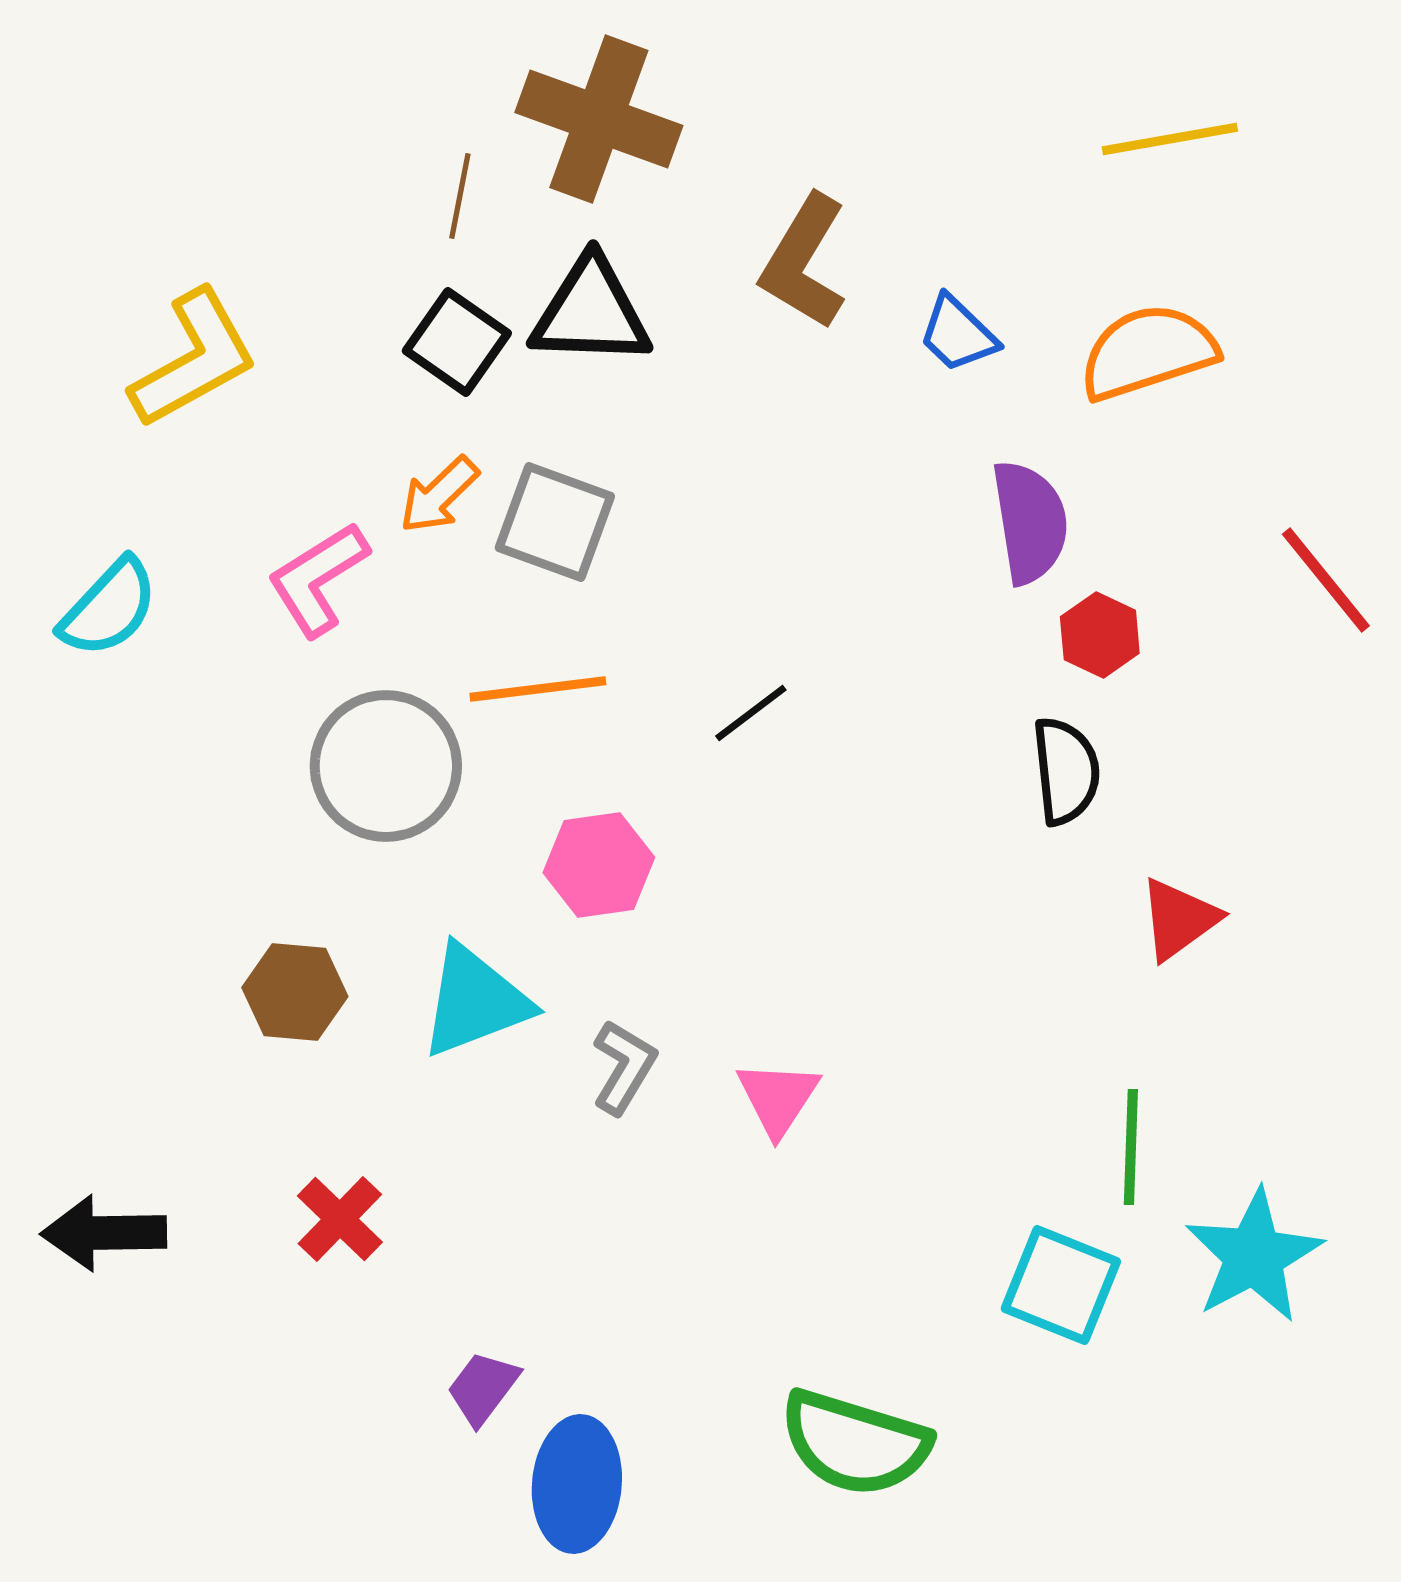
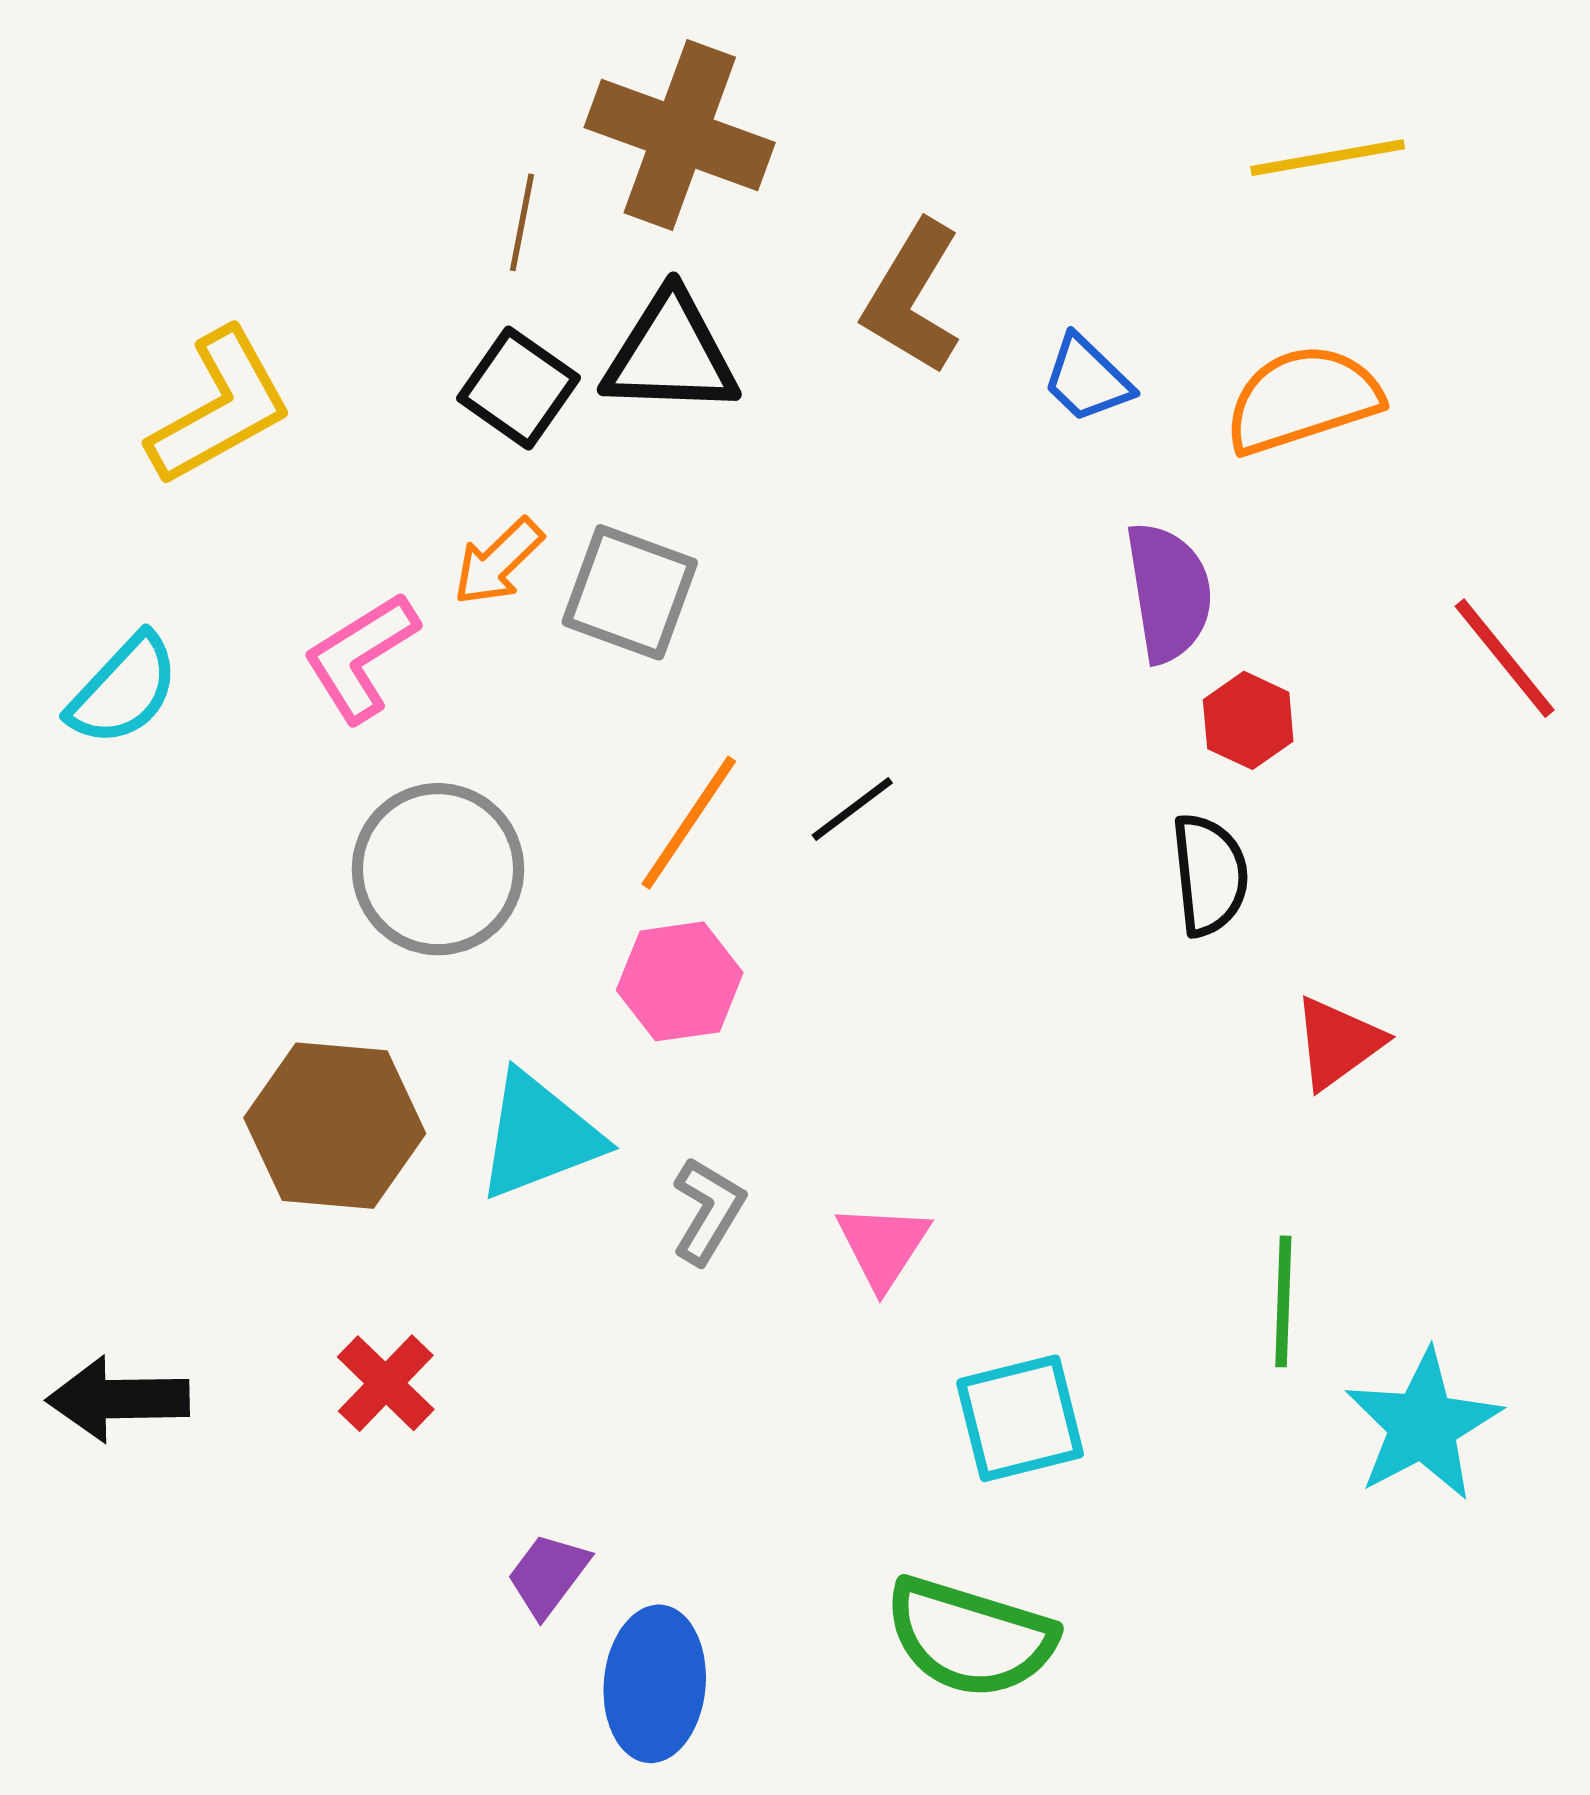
orange line: (538, 689) -> (689, 823), moved, turned -49
brown hexagon: (295, 992) -> (335, 1126), size x1.5
cyan square: (1061, 1285) -> (1020, 1418), moved, turned -36

